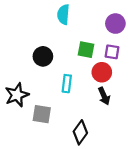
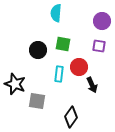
green square: (86, 50) -> (63, 44), moved
red circle: (102, 72) -> (79, 67), moved
black star: (17, 95) -> (15, 84), turned -30

